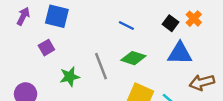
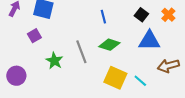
orange cross: (194, 19) -> (168, 15), moved
blue line: (126, 26) -> (103, 17), turned 48
green star: (70, 77) -> (54, 61), turned -30

